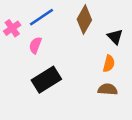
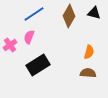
pink cross: (12, 28) -> (10, 45), moved
black triangle: (115, 37) -> (94, 13), moved, turned -32

